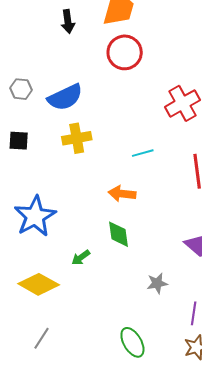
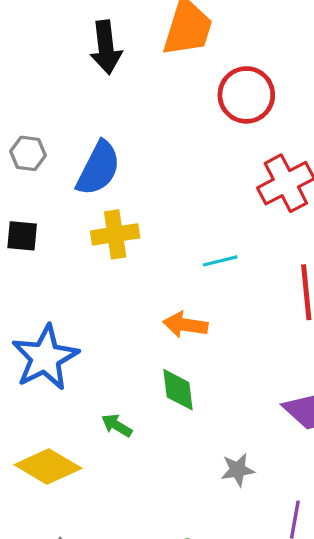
black arrow: (68, 21) -> (106, 47), size x1.4
red circle: (125, 52) -> (246, 95), moved
blue semicircle: (65, 97) -> (98, 168), turned -39
green arrow: (81, 257) -> (117, 425), turned 66

